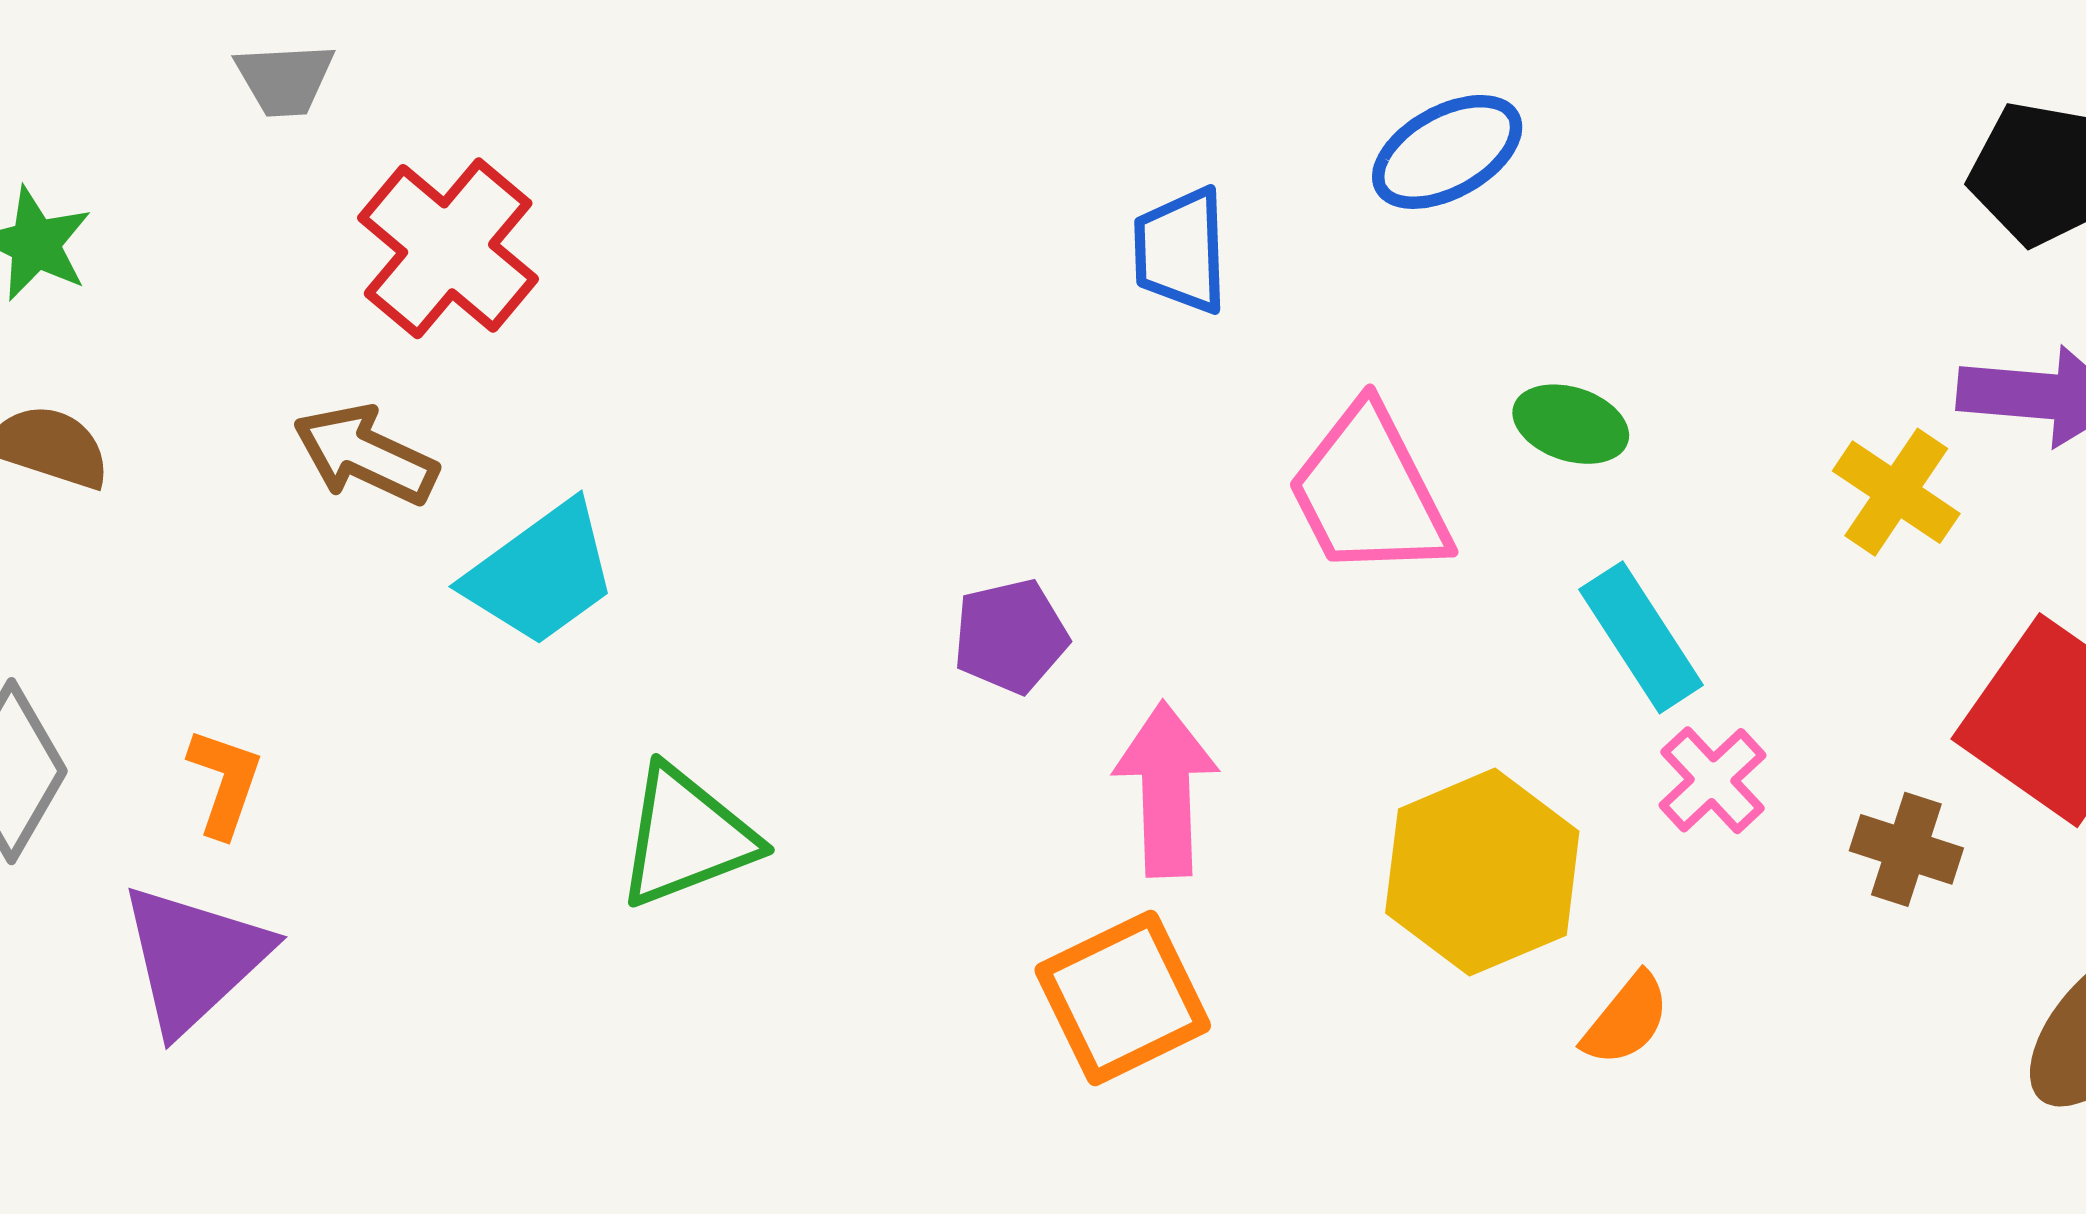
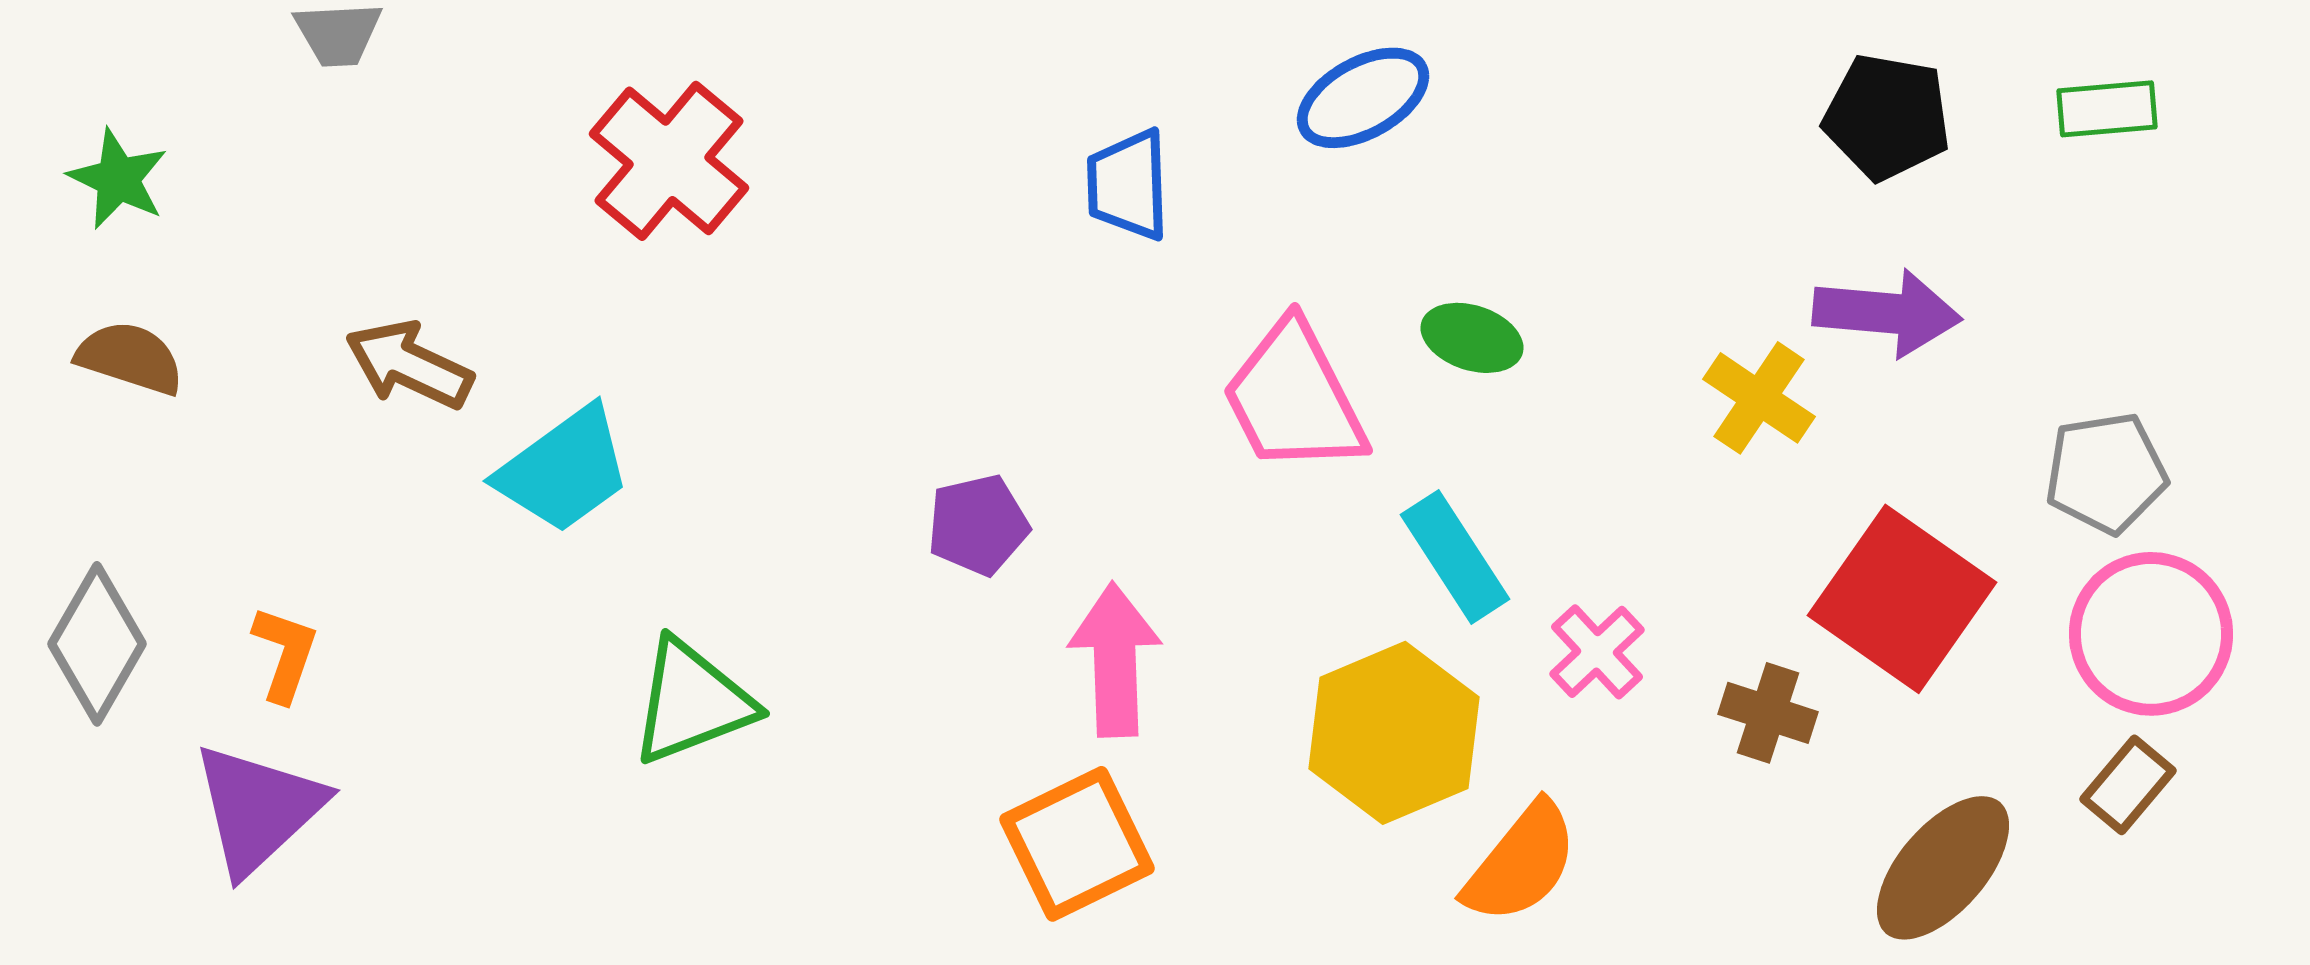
red cross: (448, 248) -> (669, 161), moved
cyan rectangle: (1641, 637) -> (1455, 557), moved
orange semicircle: (1626, 1019) -> (1521, 863), size x1.5

